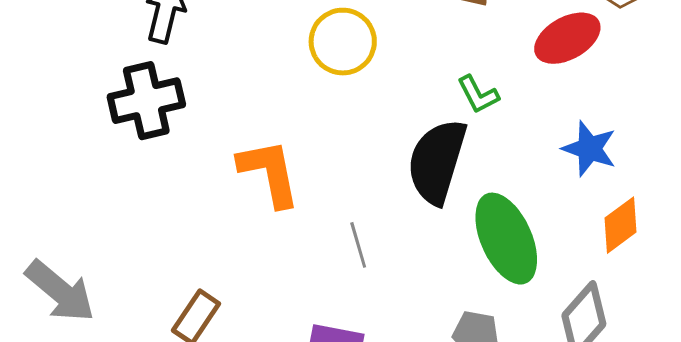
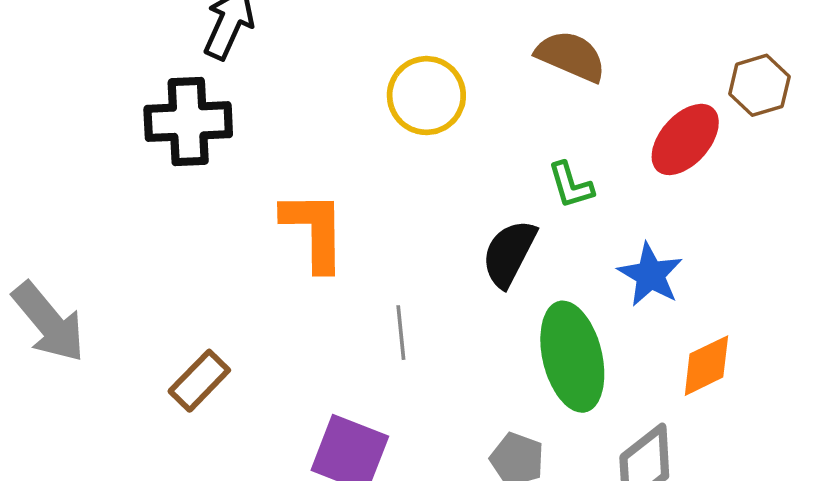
red ellipse: (567, 38) -> (685, 139), turned -30
blue star: (589, 149) -> (650, 275), moved
black semicircle: (437, 161) -> (509, 253), size x0.7

